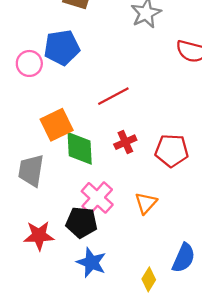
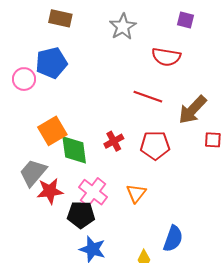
red line: (113, 96) -> (148, 97), moved, turned 52
gray trapezoid: (31, 170) -> (33, 173), turned 36
red star: (39, 236) -> (50, 191), moved

